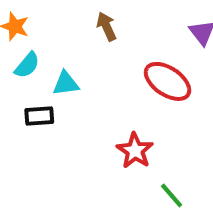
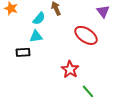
cyan semicircle: (27, 65) -> (39, 18), moved

